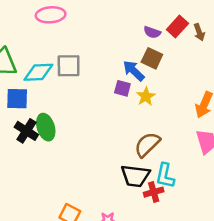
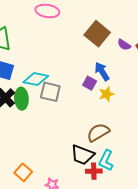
brown square: (152, 58) -> (97, 34), moved, size x1.4
gray square: (69, 66) -> (50, 92), moved
cyan diamond: (38, 72) -> (36, 79), moved

